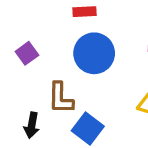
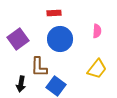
purple square: (27, 53) -> (18, 39), size x1.5

